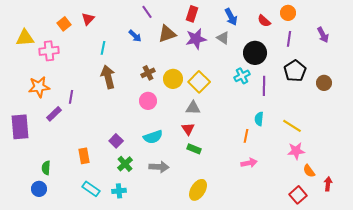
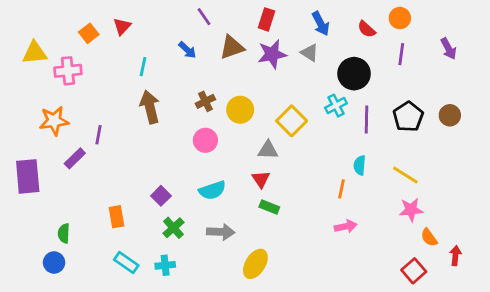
black pentagon: (295, 71) -> (408, 117), moved
yellow square: (199, 82) -> (292, 121), moved
yellow ellipse: (198, 190) -> (255, 264), moved

